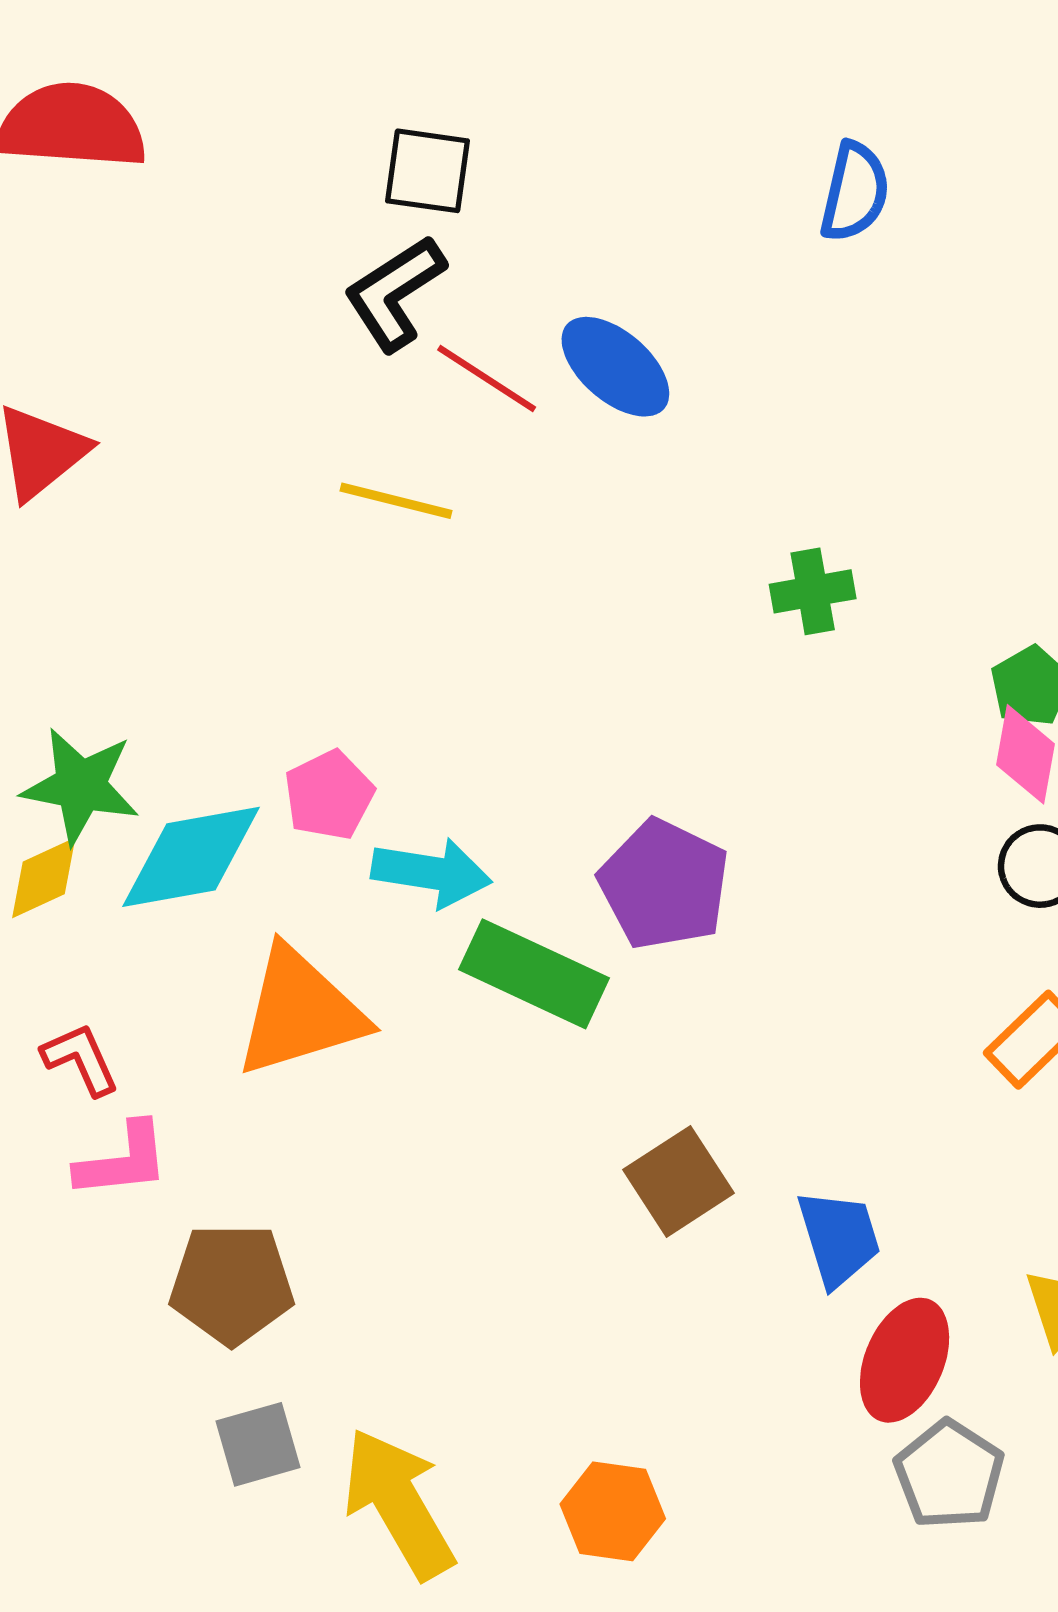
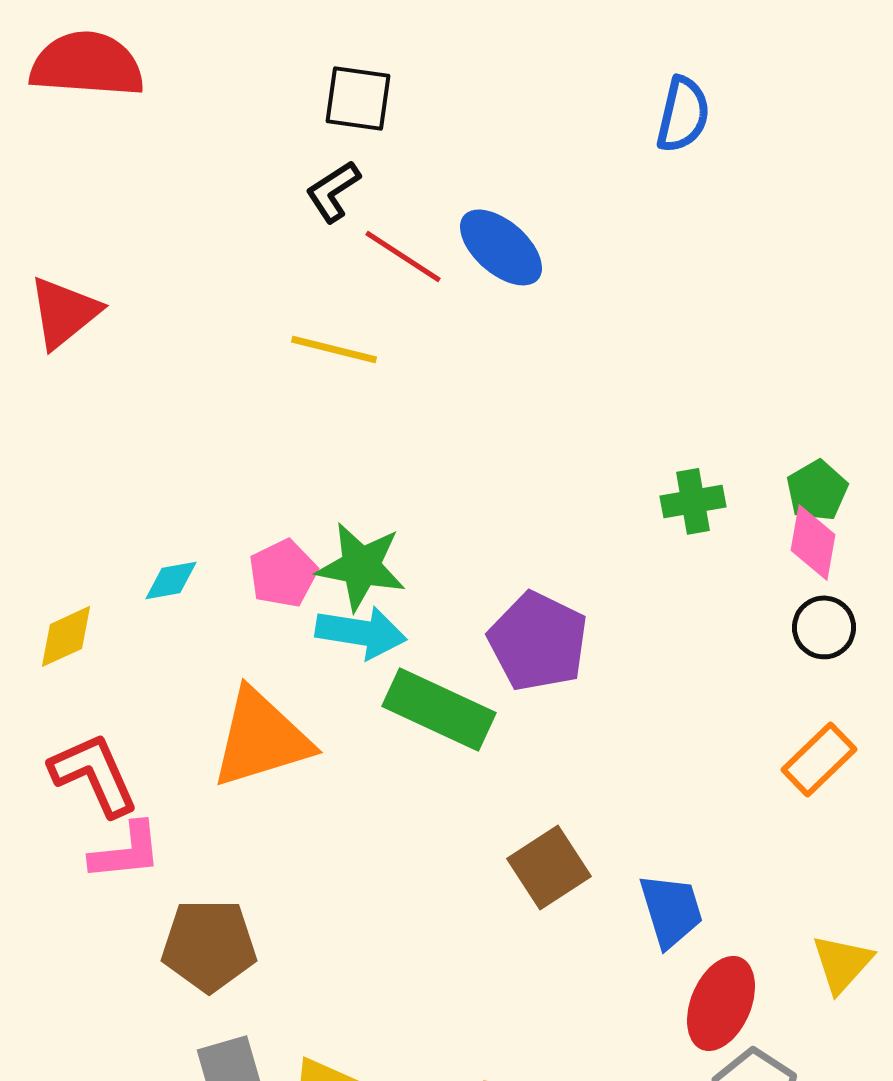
black L-shape: (395, 293) -> (333, 191), size x0.7
green cross: (813, 591) -> (693, 501), moved
green star: (81, 786) -> (361, 566), moved
cyan diamond: (191, 857) -> (171, 580), moved, size x0.5
red L-shape: (81, 1059) -> (94, 774), size x1.5

